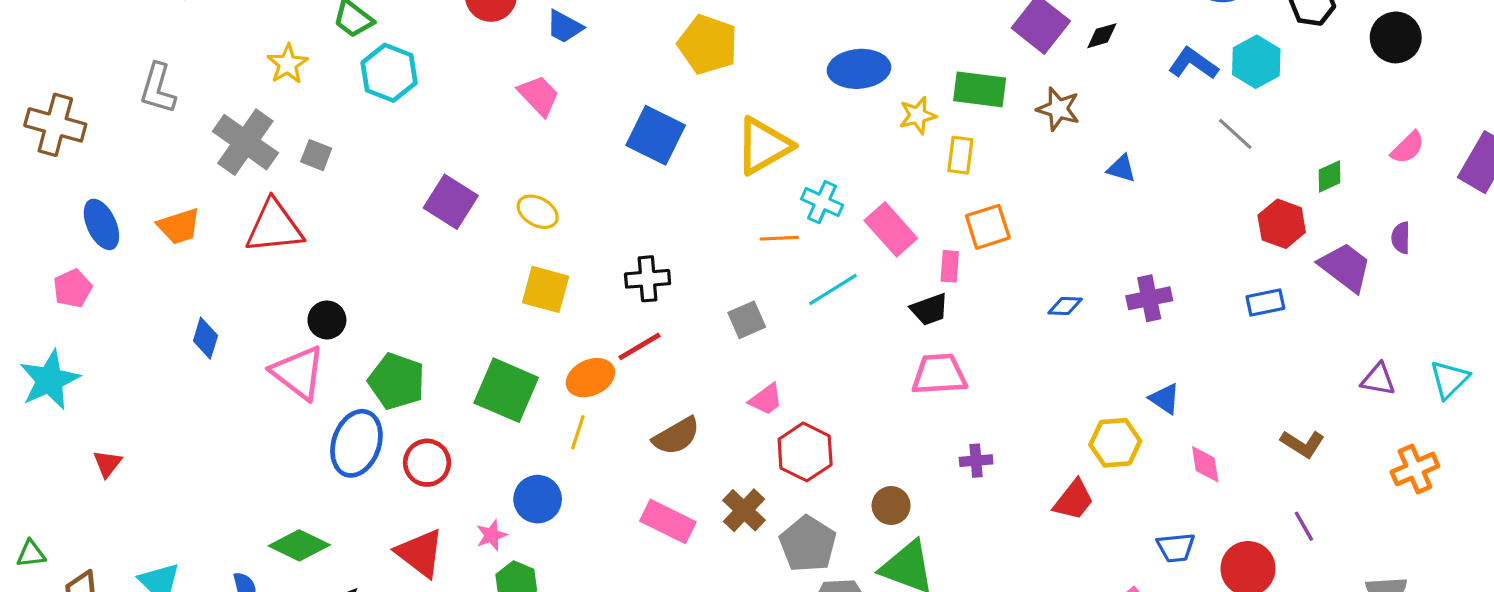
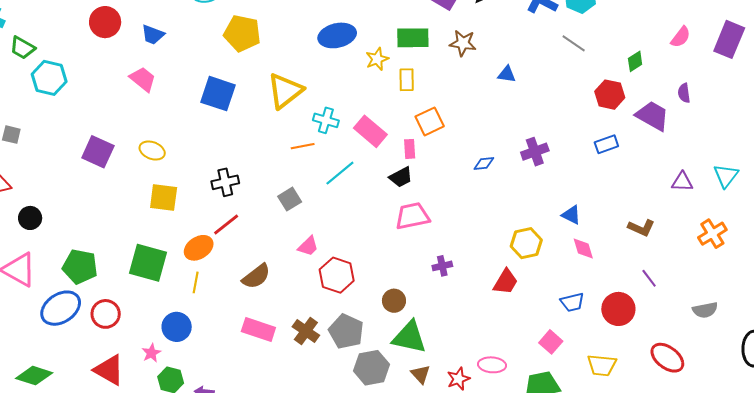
black circle: (327, 320) -> (30, 218), moved
blue triangle: (1165, 399) -> (571, 215), moved
blue ellipse: (356, 443) -> (61, 308), turned 45
brown cross: (744, 510) -> (306, 331), moved

